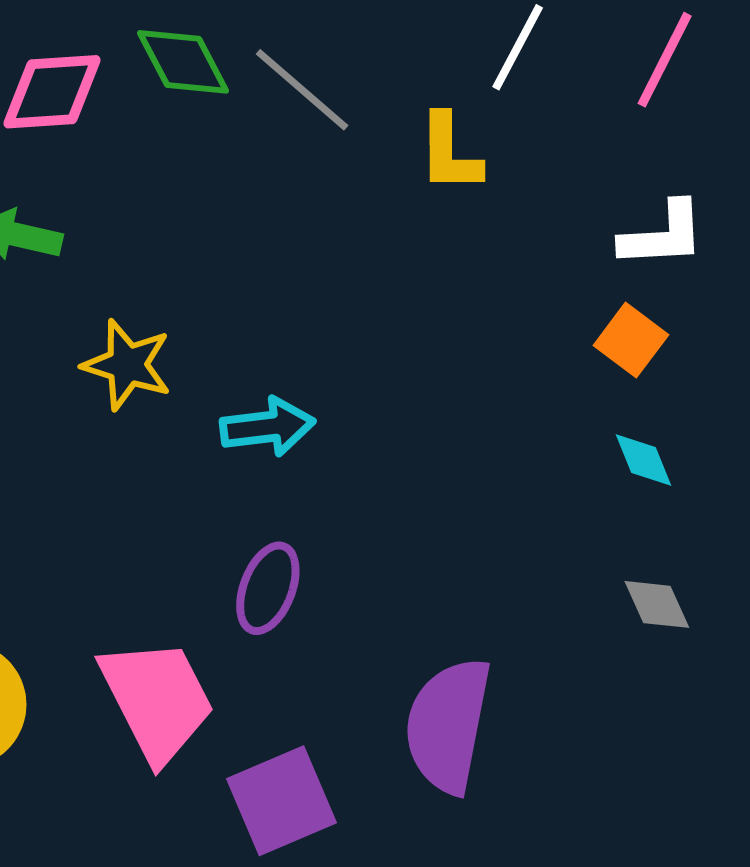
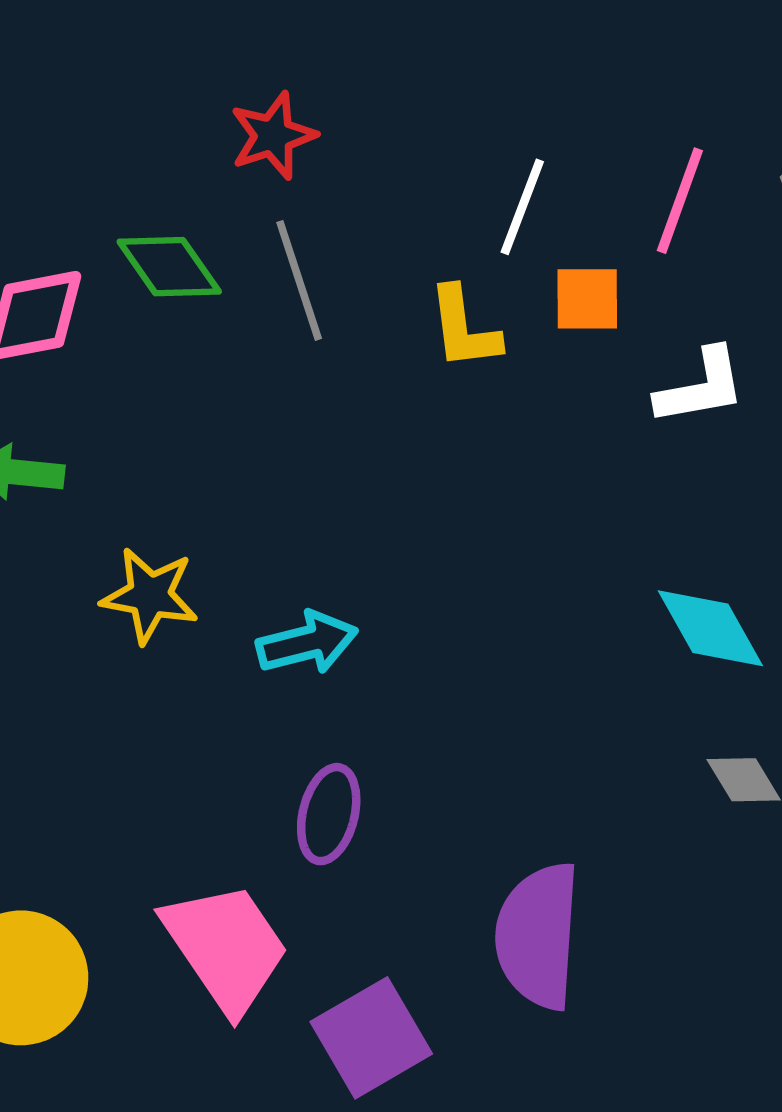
gray line: (302, 90) -> (299, 280), turned 38
orange square: (631, 340) -> (587, 299), moved, turned -30
cyan diamond: (643, 460) -> (710, 628), size x1.6

